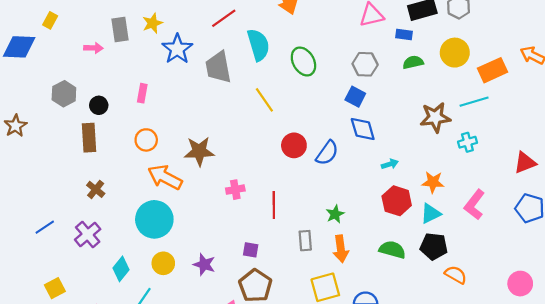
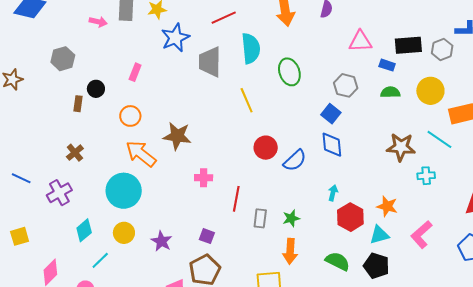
cyan line: (474, 102) -> (439, 139), turned 40
black circle: (99, 105) -> (96, 89), moved
brown rectangle: (89, 138) -> (78, 104), size x0.6
cyan arrow: (390, 164) -> (333, 193), moved, turned -70
blue line: (45, 227) -> (21, 178), turned 48
gray rectangle: (305, 241) -> (260, 218), moved

